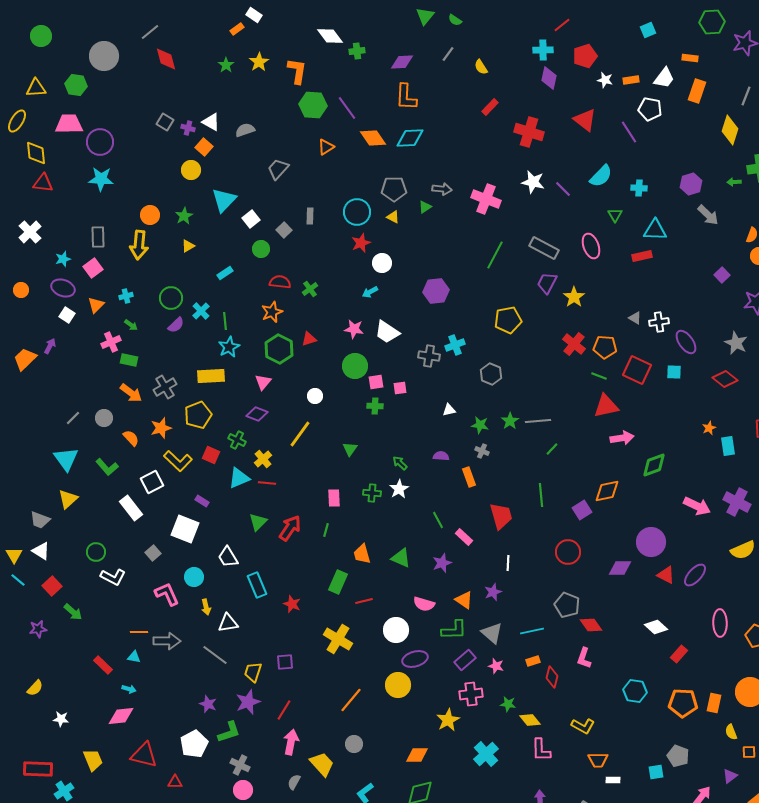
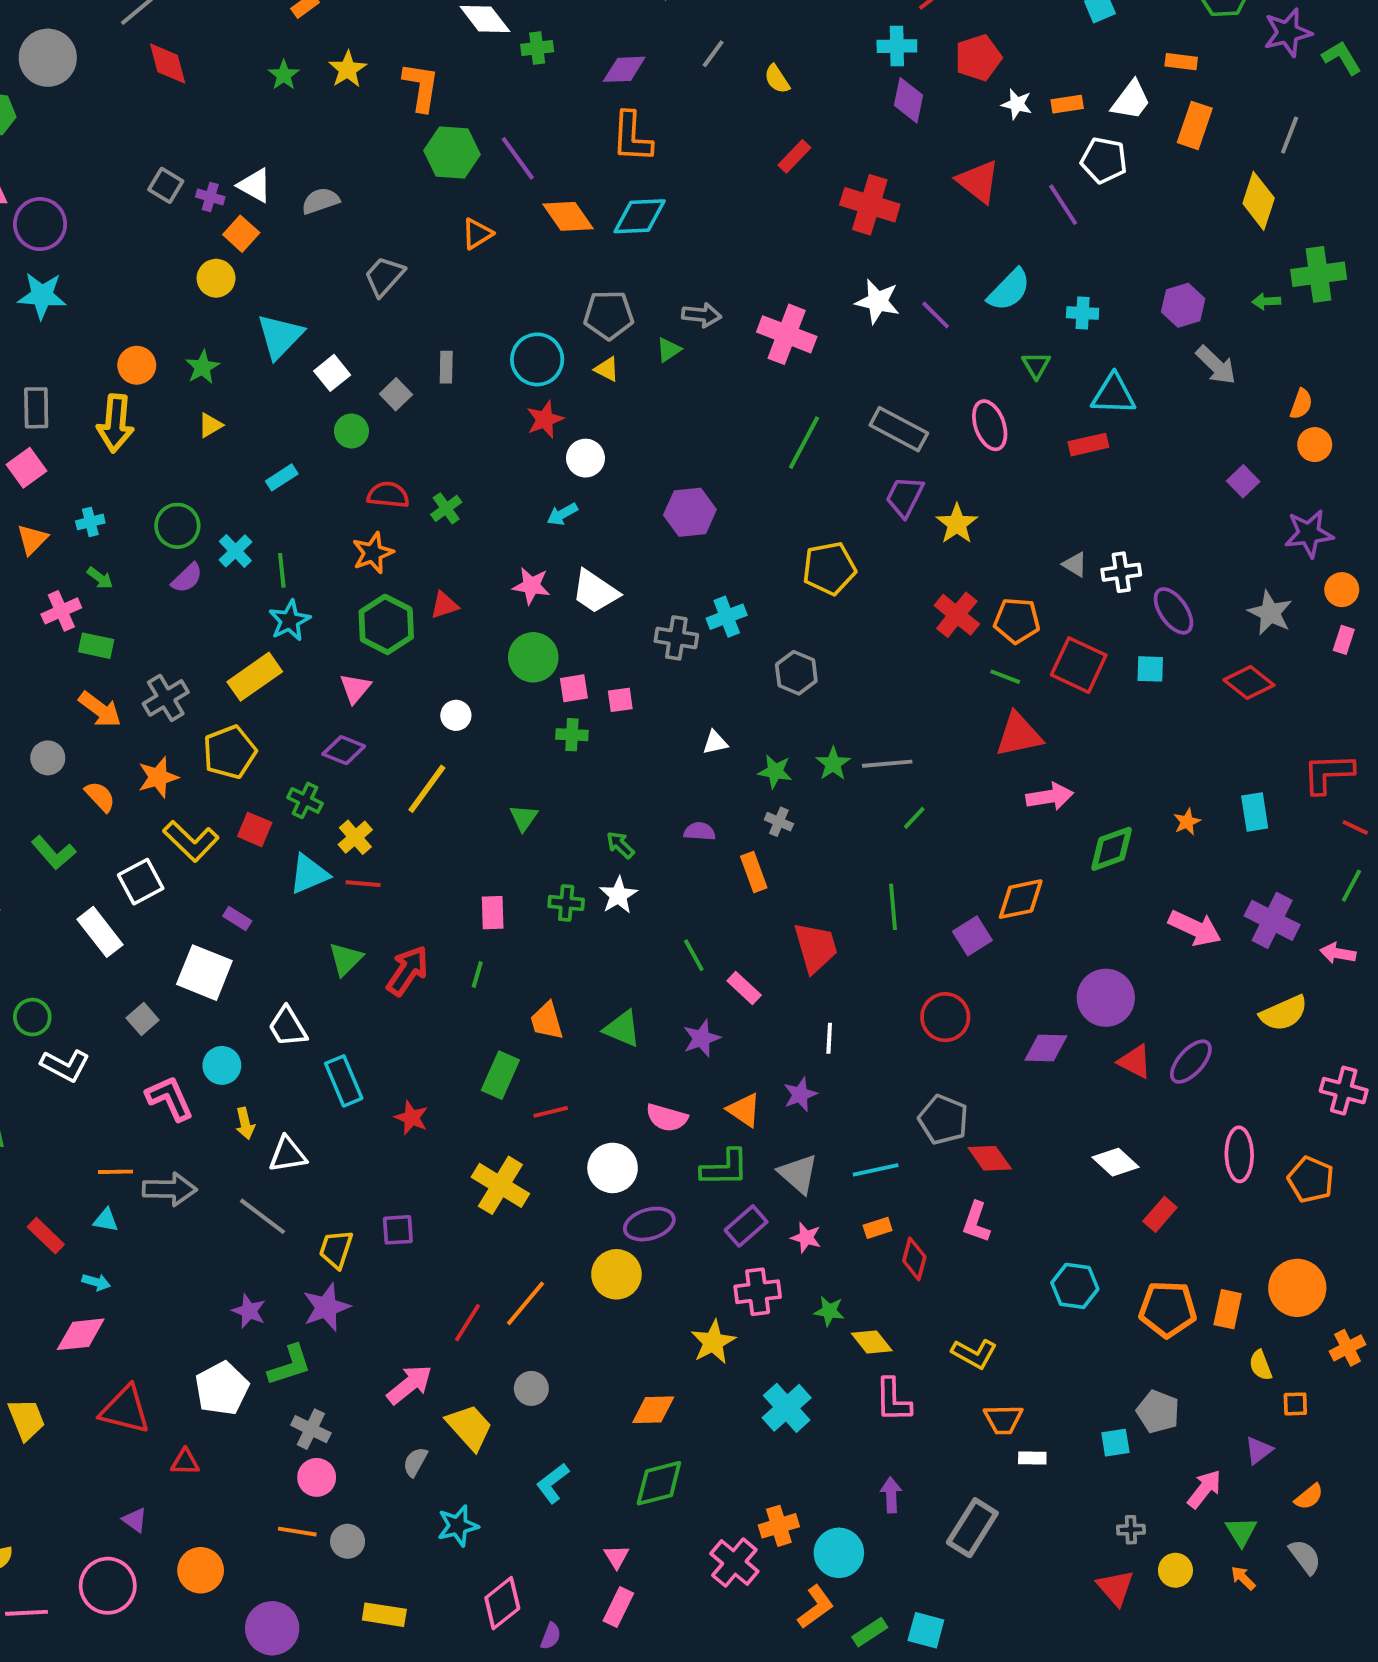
yellow rectangle: (211, 376) -> (255, 677), turned -32
orange star: (709, 428) -> (1187, 822), moved
red line: (284, 710) -> (467, 1323), moved
pink arrow: (291, 742) -> (409, 1385), turned 40

